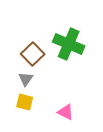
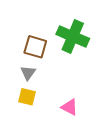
brown square: (33, 54) -> (35, 47), turned -30

